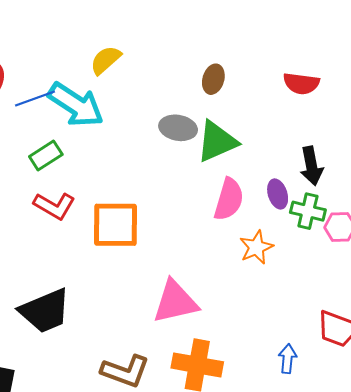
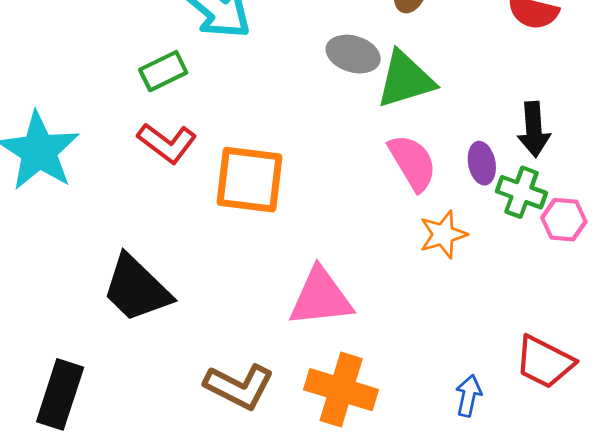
pink semicircle: (229, 199) -> (413, 163), turned -54
black trapezoid: (45, 311) -> (136, 289), turned 60

